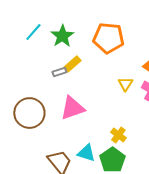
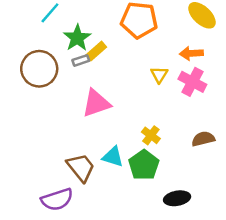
green star: (62, 36) -> (77, 38), moved
brown circle: (29, 113) -> (39, 69), moved

